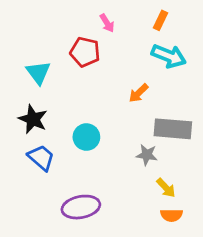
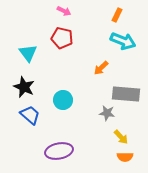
pink arrow: (107, 23) -> (64, 11), moved, turned -32

